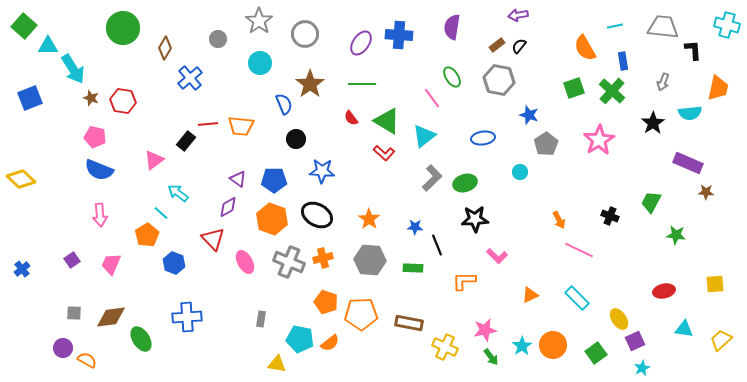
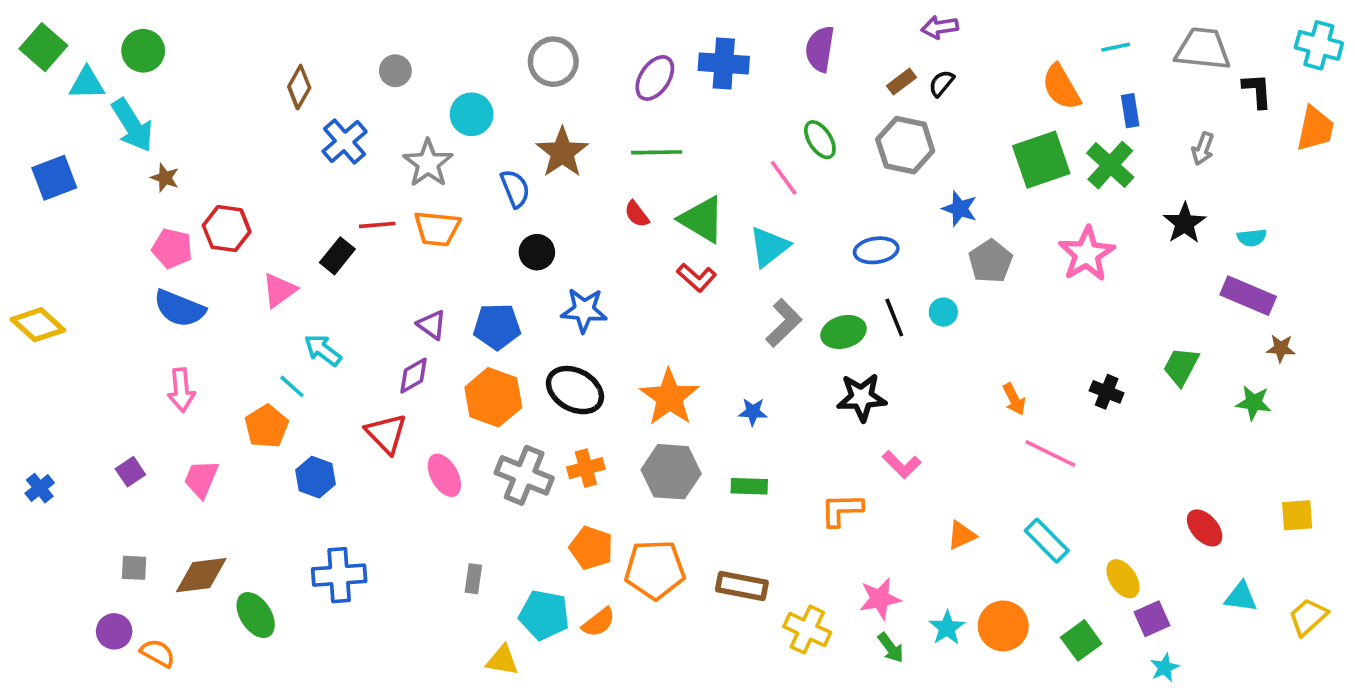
gray star: (259, 21) -> (428, 163), moved
green circle: (123, 28) -> (143, 51), moved, size x0.7
green square: (574, 88) -> (1041, 160), size x1.5
orange trapezoid: (718, 88) -> (1315, 129), moved
red hexagon: (123, 101) -> (227, 229), moved
cyan semicircle: (690, 113) -> (1252, 238), moved, size x0.7
orange star: (369, 219) -> (669, 397), size x1.5
green star: (676, 235) -> (1254, 403), moved
black line: (437, 245) -> (894, 317), moved
red ellipse: (664, 291) -> (1205, 528), turned 60

